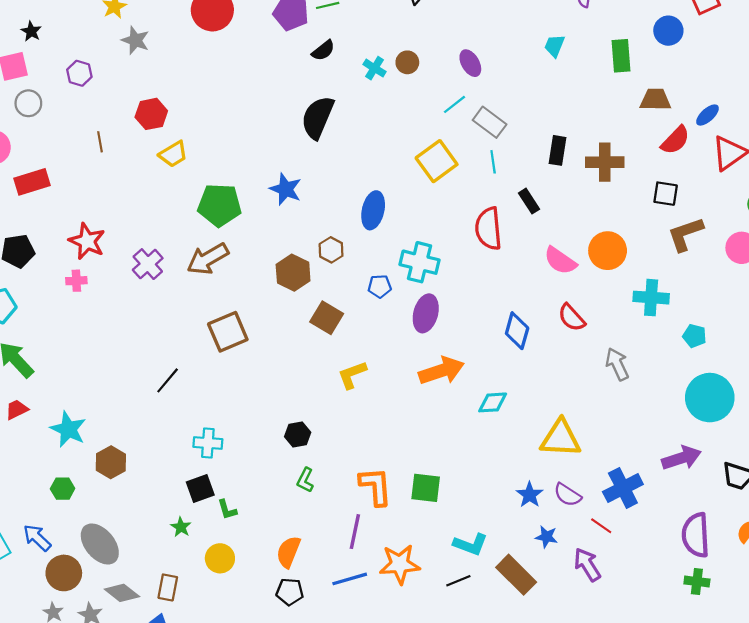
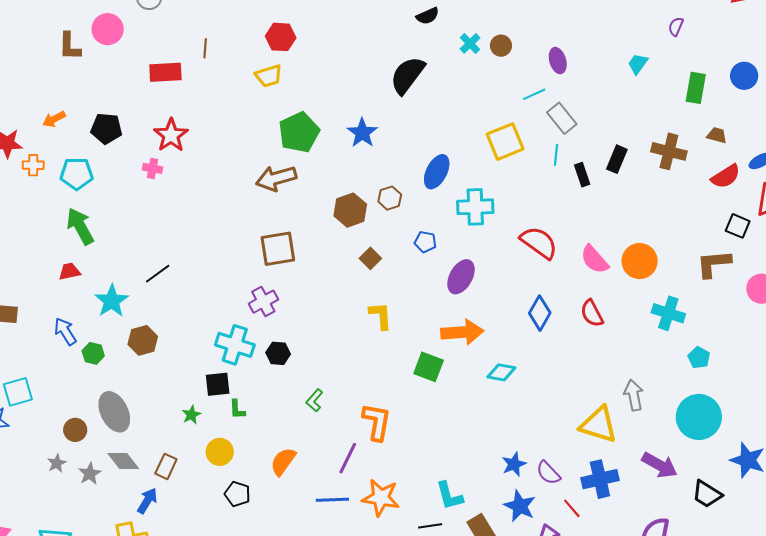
brown trapezoid: (655, 100) -> (717, 135), size x0.7
red hexagon: (151, 114) -> (281, 37), moved
brown cross: (605, 162) -> (669, 151), moved
red rectangle: (32, 182) -> (165, 72), moved
black square: (666, 194) -> (738, 226), moved
black rectangle: (529, 201) -> (582, 175), moved
green pentagon: (220, 205) -> (299, 132), turned 30
red semicircle: (488, 229) -> (539, 243), moved, turned 117
cyan cross: (420, 262) -> (475, 207), moved, turned -30
purple cross: (148, 264) -> (263, 302), moved
brown square: (327, 318) -> (370, 258), size x0.7
gray arrow: (617, 364) -> (634, 395), moved
yellow L-shape: (352, 375) -> (381, 316), turned 92
black line: (168, 380) -> (158, 274), moved
black hexagon: (298, 435) -> (278, 353), moved
yellow triangle: (561, 438) -> (599, 425), moved
cyan cross: (208, 443) -> (235, 345), size x1.4
purple arrow: (682, 458) -> (660, 465), turned 33
green square: (426, 488) -> (429, 367), moved
blue star: (546, 537) -> (520, 506), size x1.5
blue arrow: (37, 538) -> (65, 331), moved
cyan L-shape: (471, 544) -> (449, 496), turned 40
brown circle: (64, 573) -> (75, 430), size x0.7
black pentagon: (290, 592) -> (237, 494), moved

